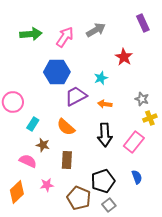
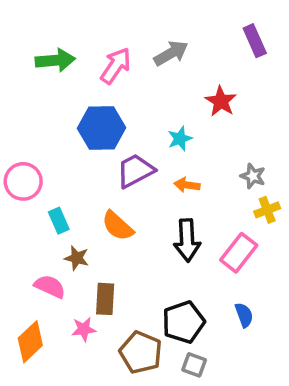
cyan rectangle: (33, 124) -> (59, 221), turned -56
brown rectangle: (67, 160) -> (105, 299), moved
gray square: (109, 205) -> (194, 365), turned -32

